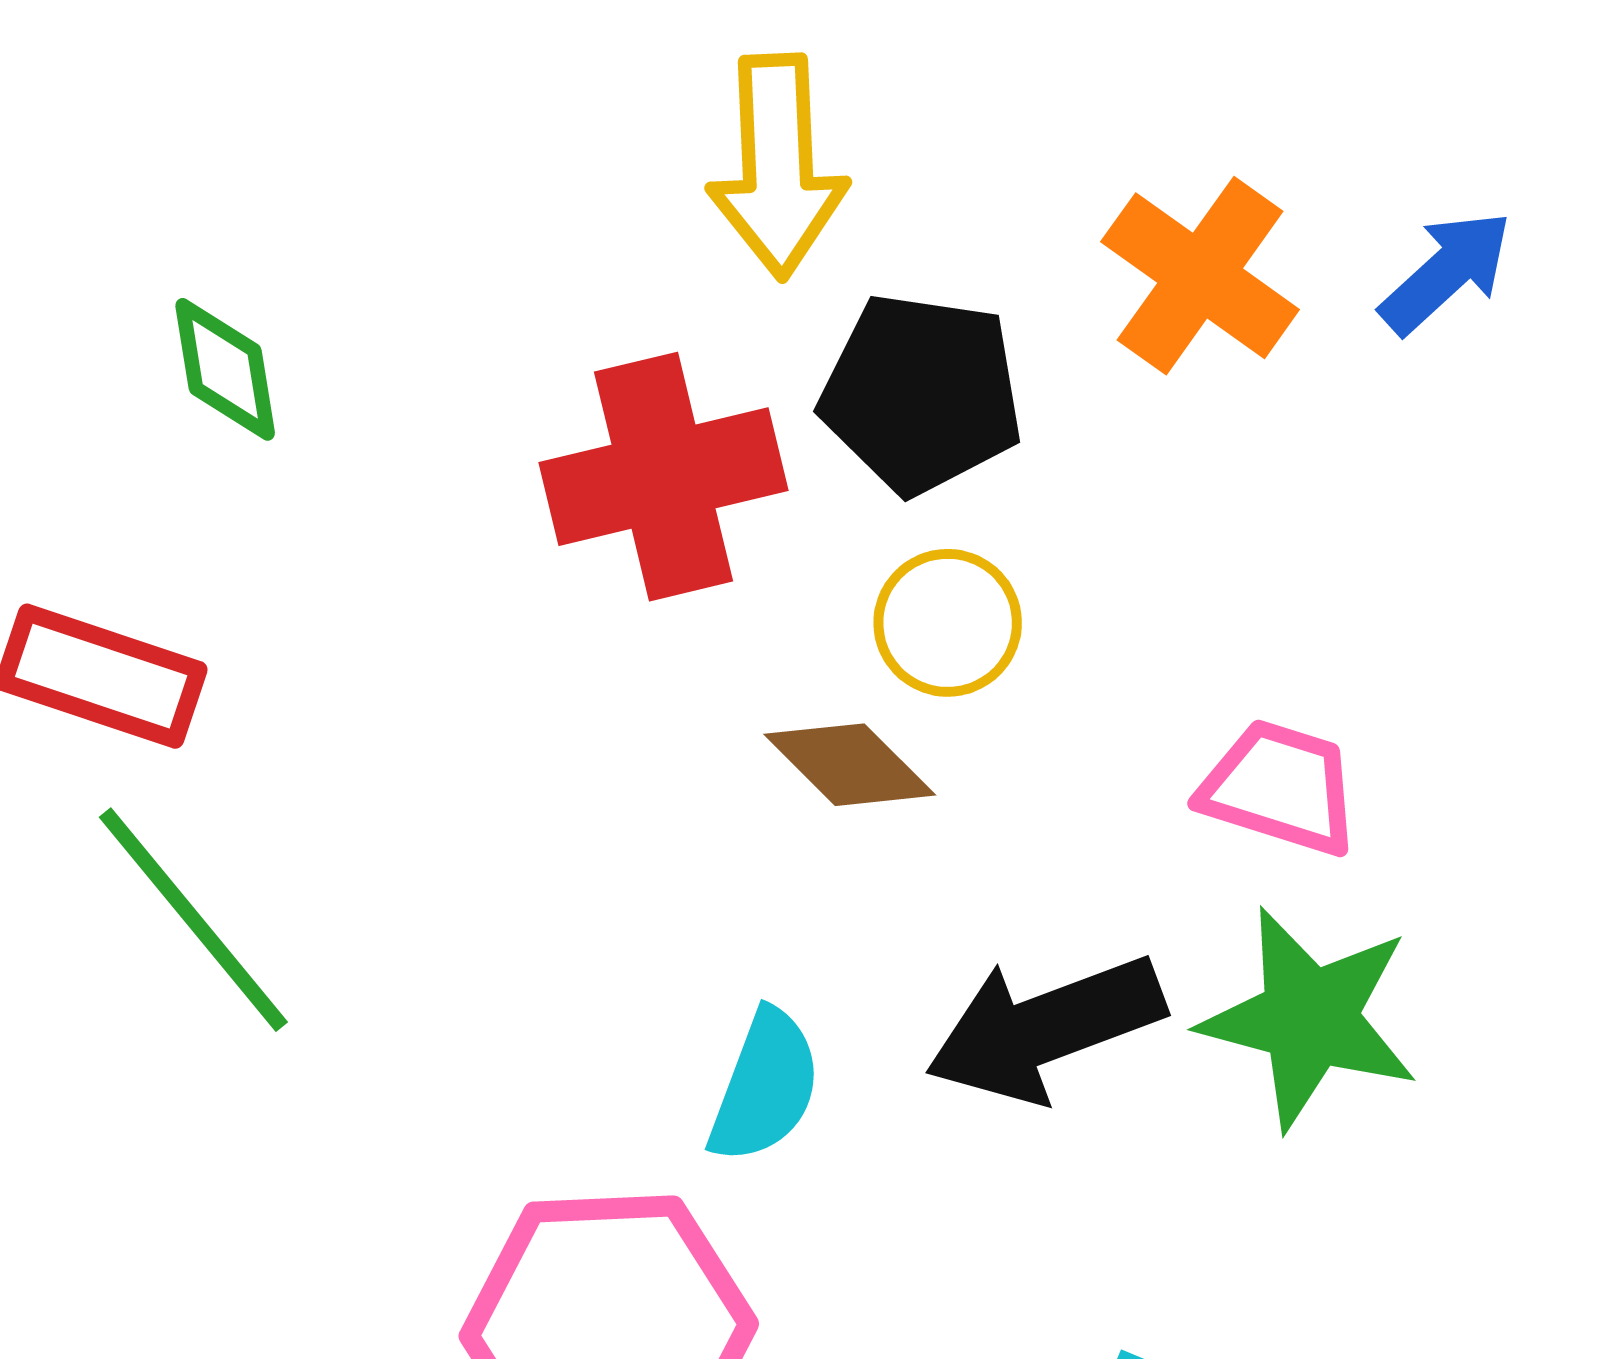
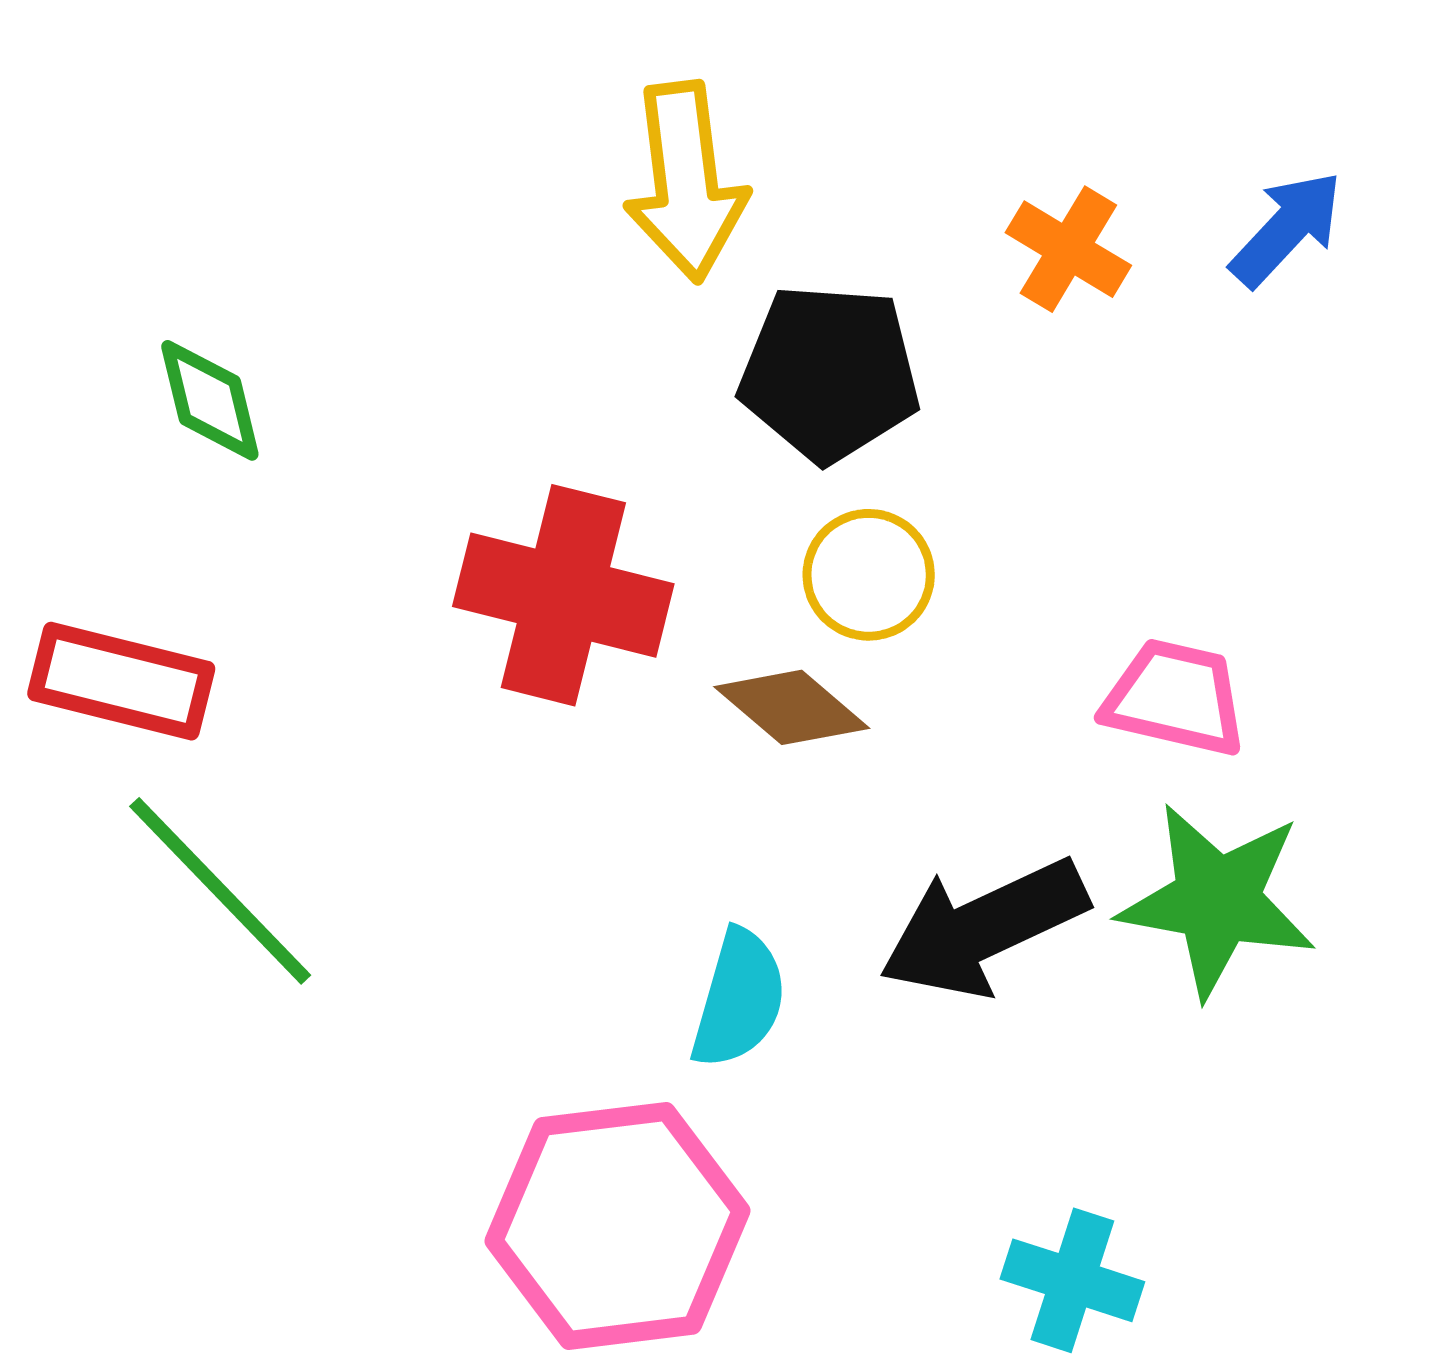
orange cross: (1200, 276) -> (1068, 249), size x0.7
red cross: (664, 477) -> (563, 595), moved, turned 32

